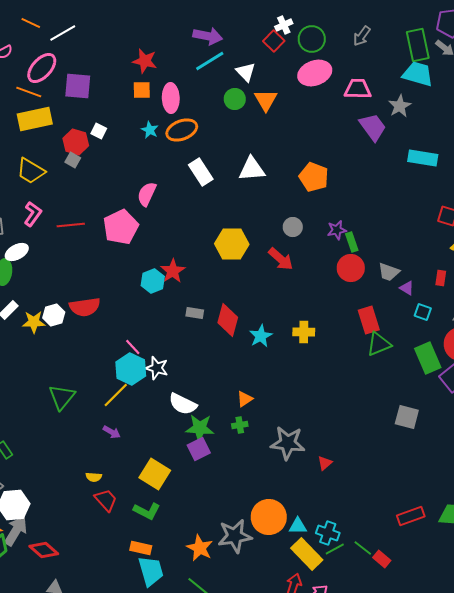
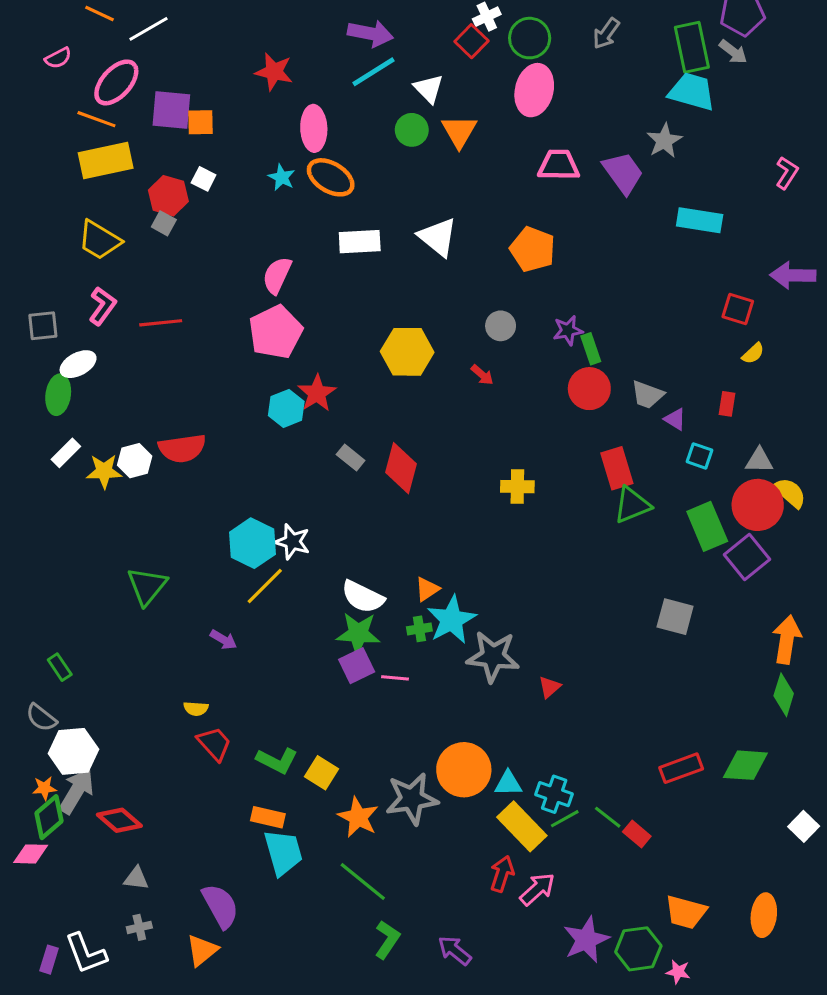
pink ellipse: (315, 73) -> (534, 90), turned -56
pink trapezoid: (358, 89) -> (559, 165), moved
orange square: (142, 90) -> (201, 122), moved
orange ellipse: (182, 130) -> (331, 177), turned 52
white triangle: (252, 169) -> (438, 237), turned 44
white rectangle: (201, 172) -> (360, 242), turned -60
pink pentagon: (121, 227) -> (276, 332), moved
red arrow: (281, 259) -> (482, 375), size x0.6
gray rectangle: (195, 313) -> (351, 457), turned 30
cyan star: (261, 336) -> (452, 620), moved, size x1.4
pink line: (133, 347) -> (395, 678), moved, turned -42
yellow line: (116, 395) -> (265, 586), moved
white semicircle: (183, 404) -> (363, 597), moved
yellow square: (155, 474) -> (321, 773), moved, size x0.7

